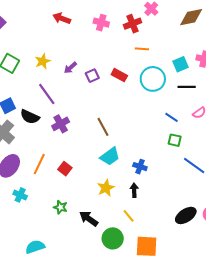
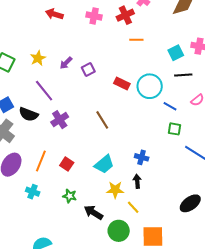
red rectangle: (119, 75) -> (122, 84), moved
cyan circle: (153, 79) -> (150, 86), moved
cyan trapezoid: (110, 156) -> (104, 164), moved
yellow star: (106, 188) -> (115, 190), moved, turned 30
cyan cross: (20, 195) -> (33, 192), moved
green star: (60, 207) -> (70, 196), moved

